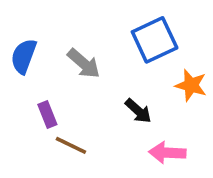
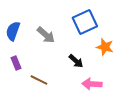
purple rectangle: (47, 114) -> (16, 63), moved

